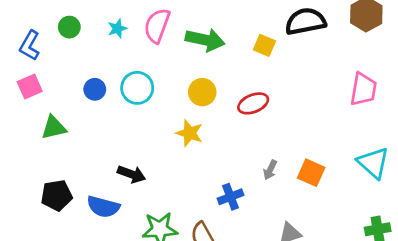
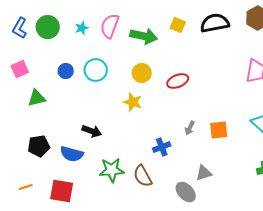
green circle: (69, 27) -> (48, 27), size x1.5
blue L-shape: (30, 45) -> (20, 28), moved
yellow square: (264, 45) -> (178, 25), moved
orange square: (311, 173) -> (219, 130), turned -30

